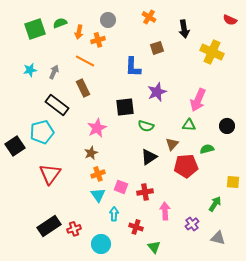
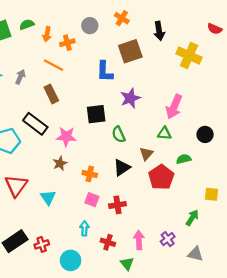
gray circle: (108, 20) -> (90, 26), moved
red semicircle: (230, 20) -> (215, 29), moved
brown square: (157, 48) -> (130, 51), size x1.6
black rectangle: (57, 105) -> (35, 124), moved
green semicircle: (146, 126) -> (119, 134), turned 49
pink star: (97, 128) -> (66, 137), turned 30
red pentagon: (186, 166) -> (161, 177), turned -30
orange cross: (98, 174) -> (90, 174), moved, turned 32
cyan triangle: (98, 195) -> (48, 197), moved
pink arrow: (165, 211) -> (139, 240), moved

